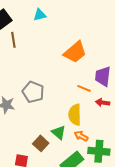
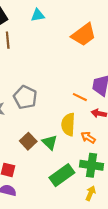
orange trapezoid: (75, 52) -> (84, 35), moved
orange arrow: (81, 136) -> (88, 137), moved
brown square: (41, 143) -> (28, 141), moved

